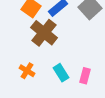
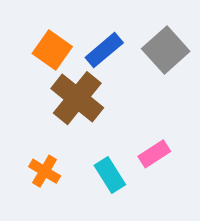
pink rectangle: (85, 76) -> (154, 154), moved, turned 42

